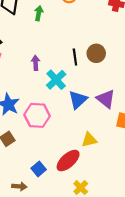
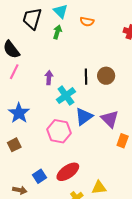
pink hexagon: (37, 115) -> (59, 131), moved
yellow triangle: (89, 140) -> (99, 187), moved

